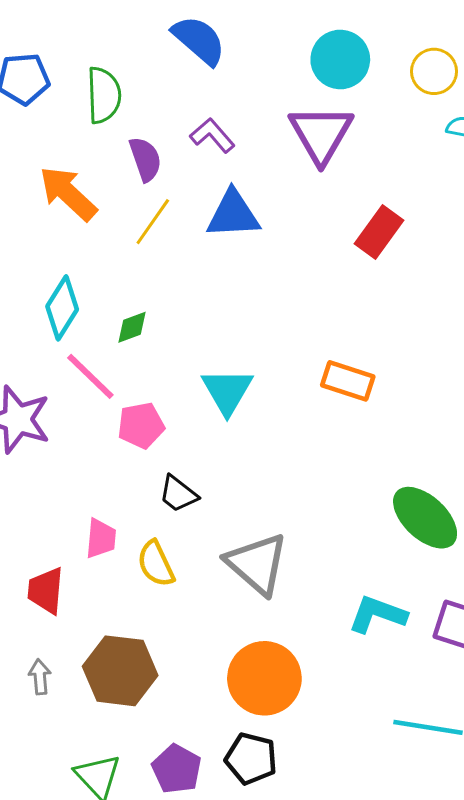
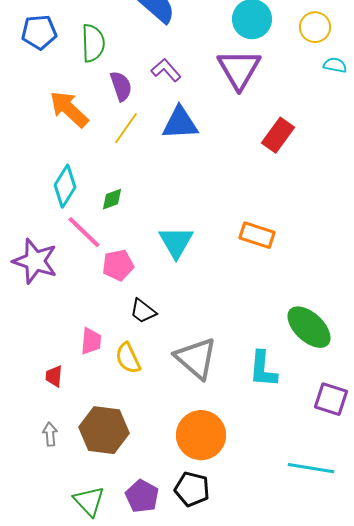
red trapezoid: (46, 591) -> (54, 376), size x0.7
cyan L-shape: (377, 614) -> (263, 369), moved, turned -105

